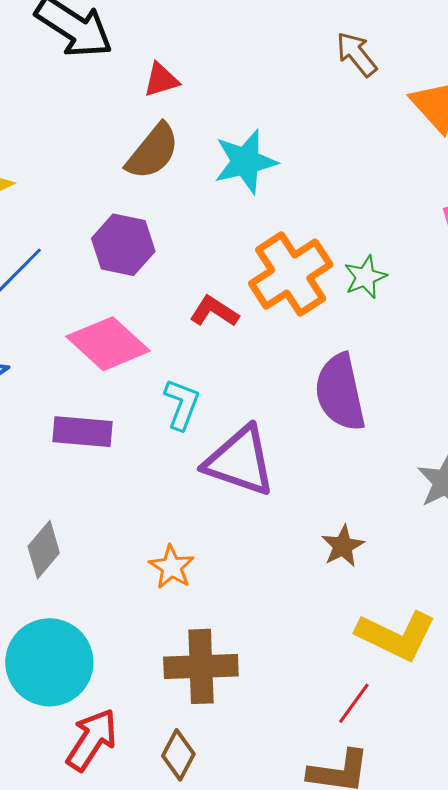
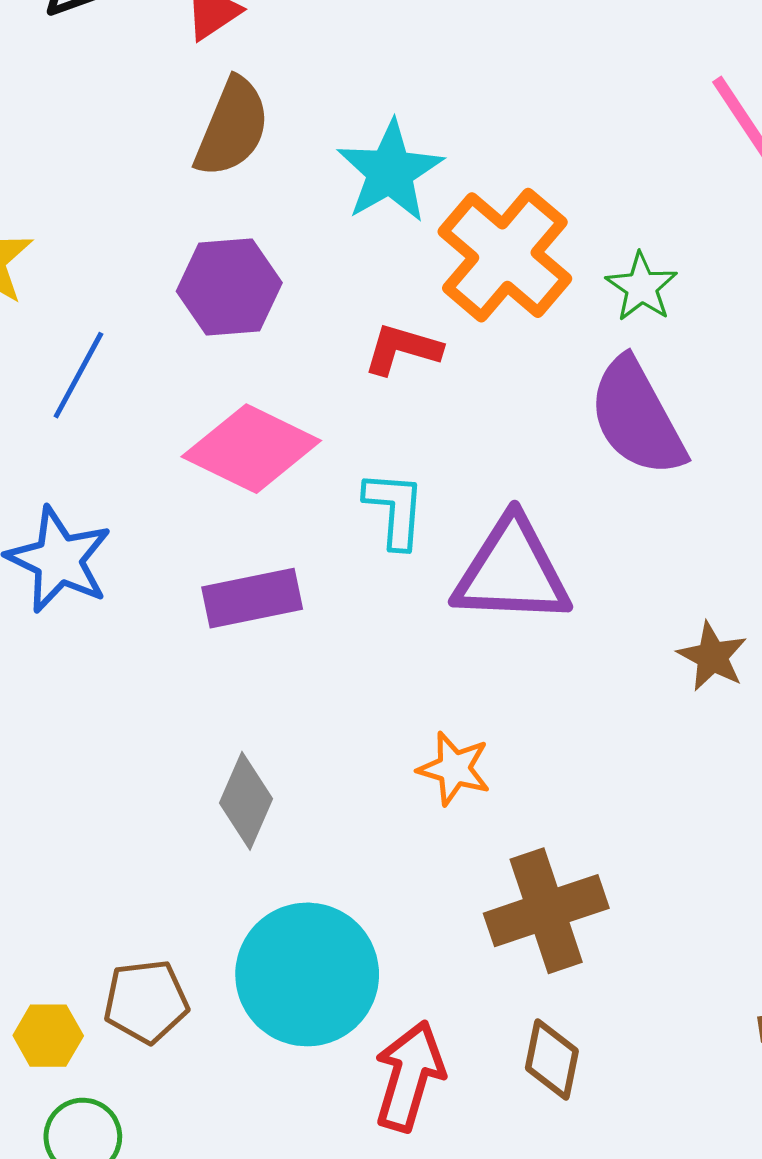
cyan star: (245, 162) -> (390, 172), moved
green star: (365, 277) -> (642, 287), moved

